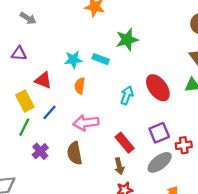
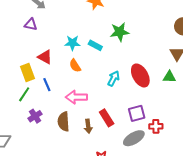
purple triangle: (19, 54) -> (31, 24), moved
orange semicircle: (80, 86) -> (75, 66), turned -48
blue line: (50, 112) -> (47, 85), turned -72
brown arrow: (119, 166) -> (88, 126), moved

